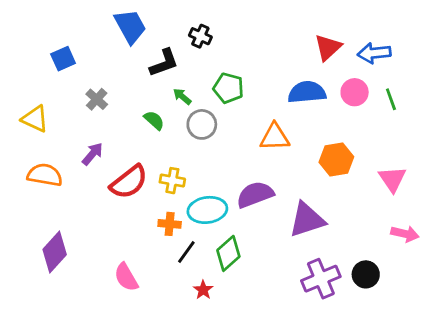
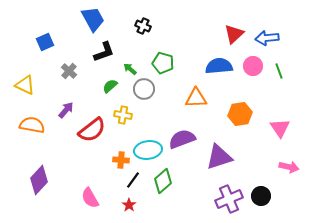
black L-shape: (164, 63) -> (104, 52), moved
green semicircle: (154, 120) -> (110, 86), turned -84
yellow cross: (172, 181) -> (123, 115), moved
red star: (203, 290) -> (129, 205), moved

